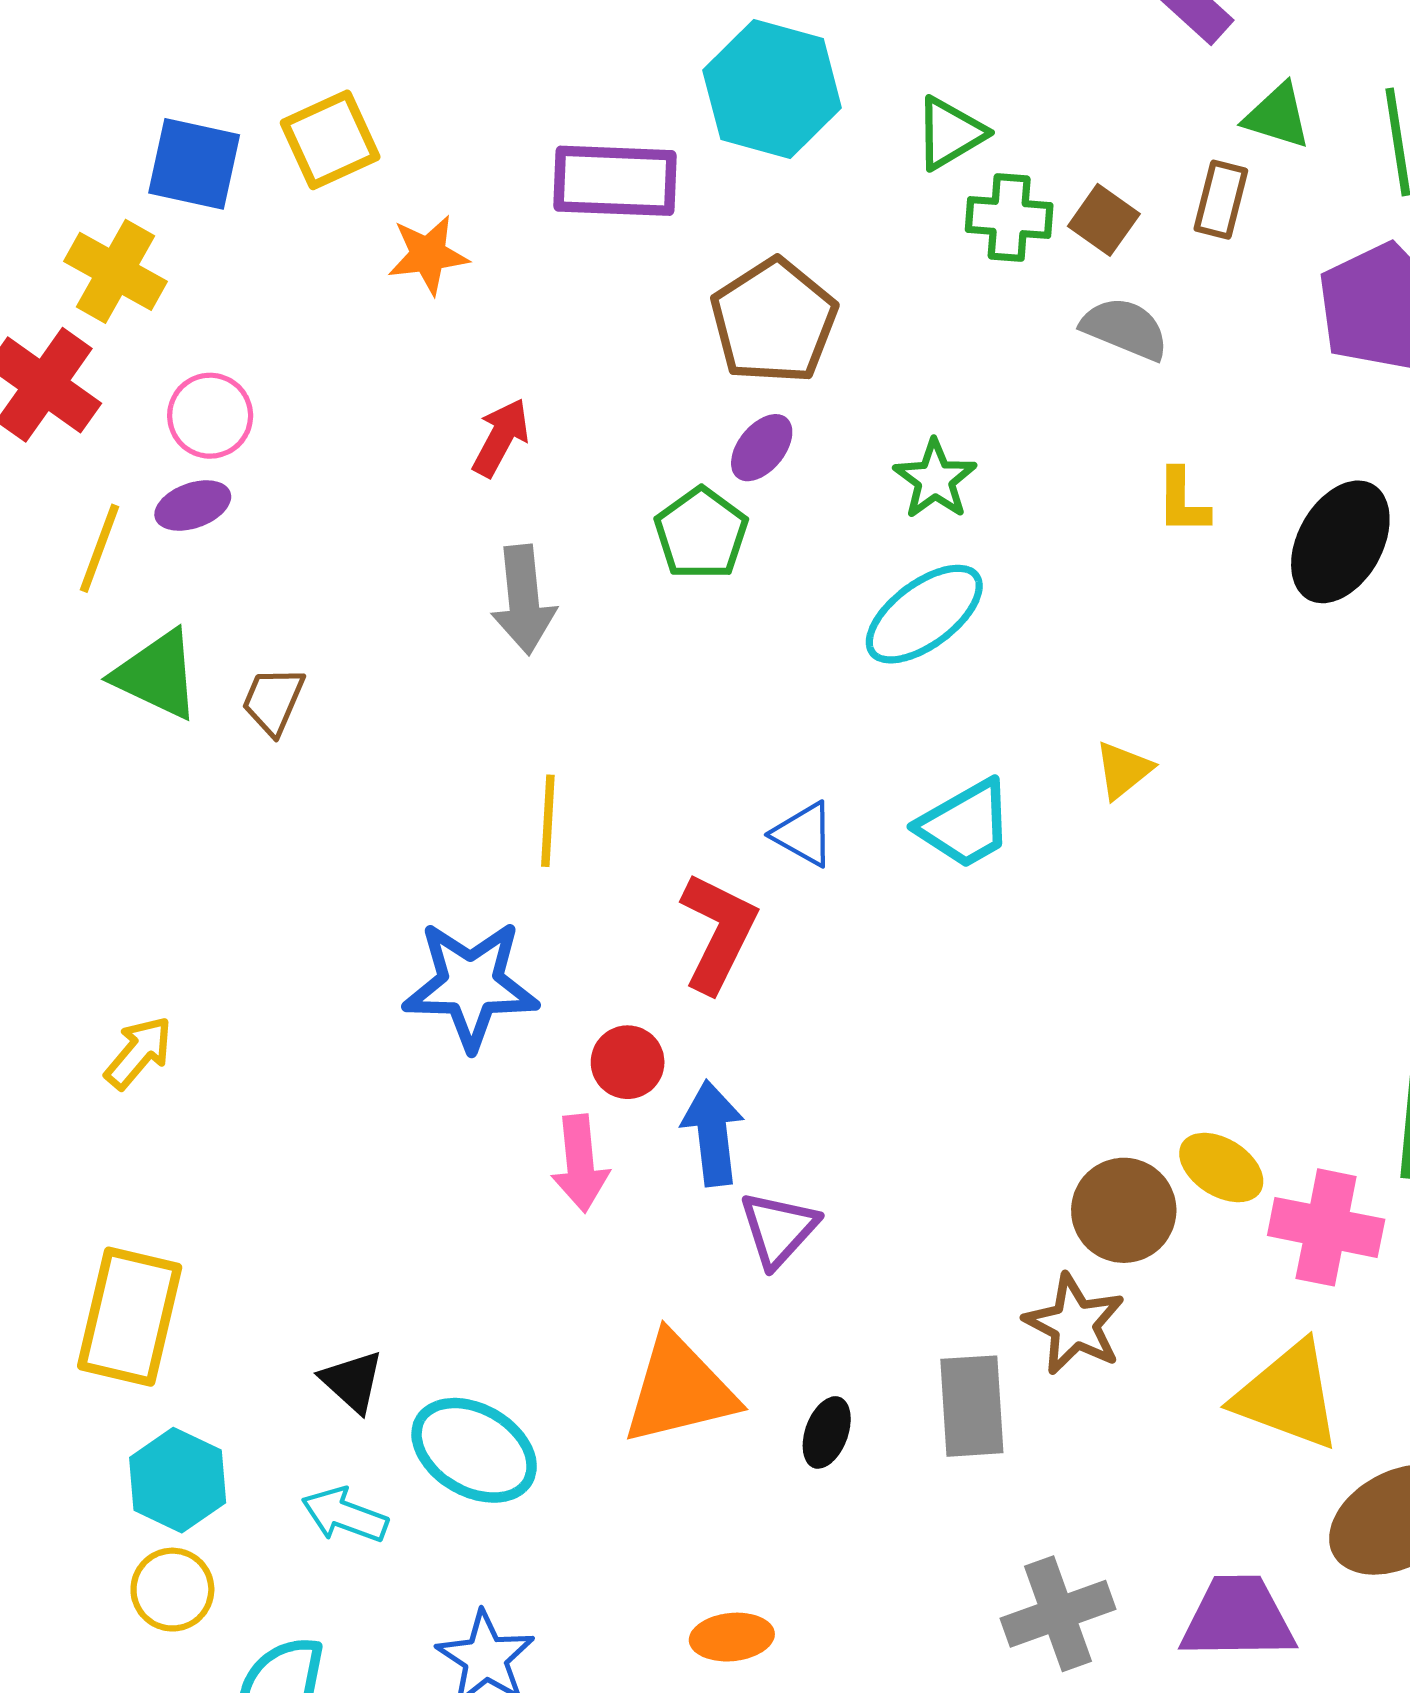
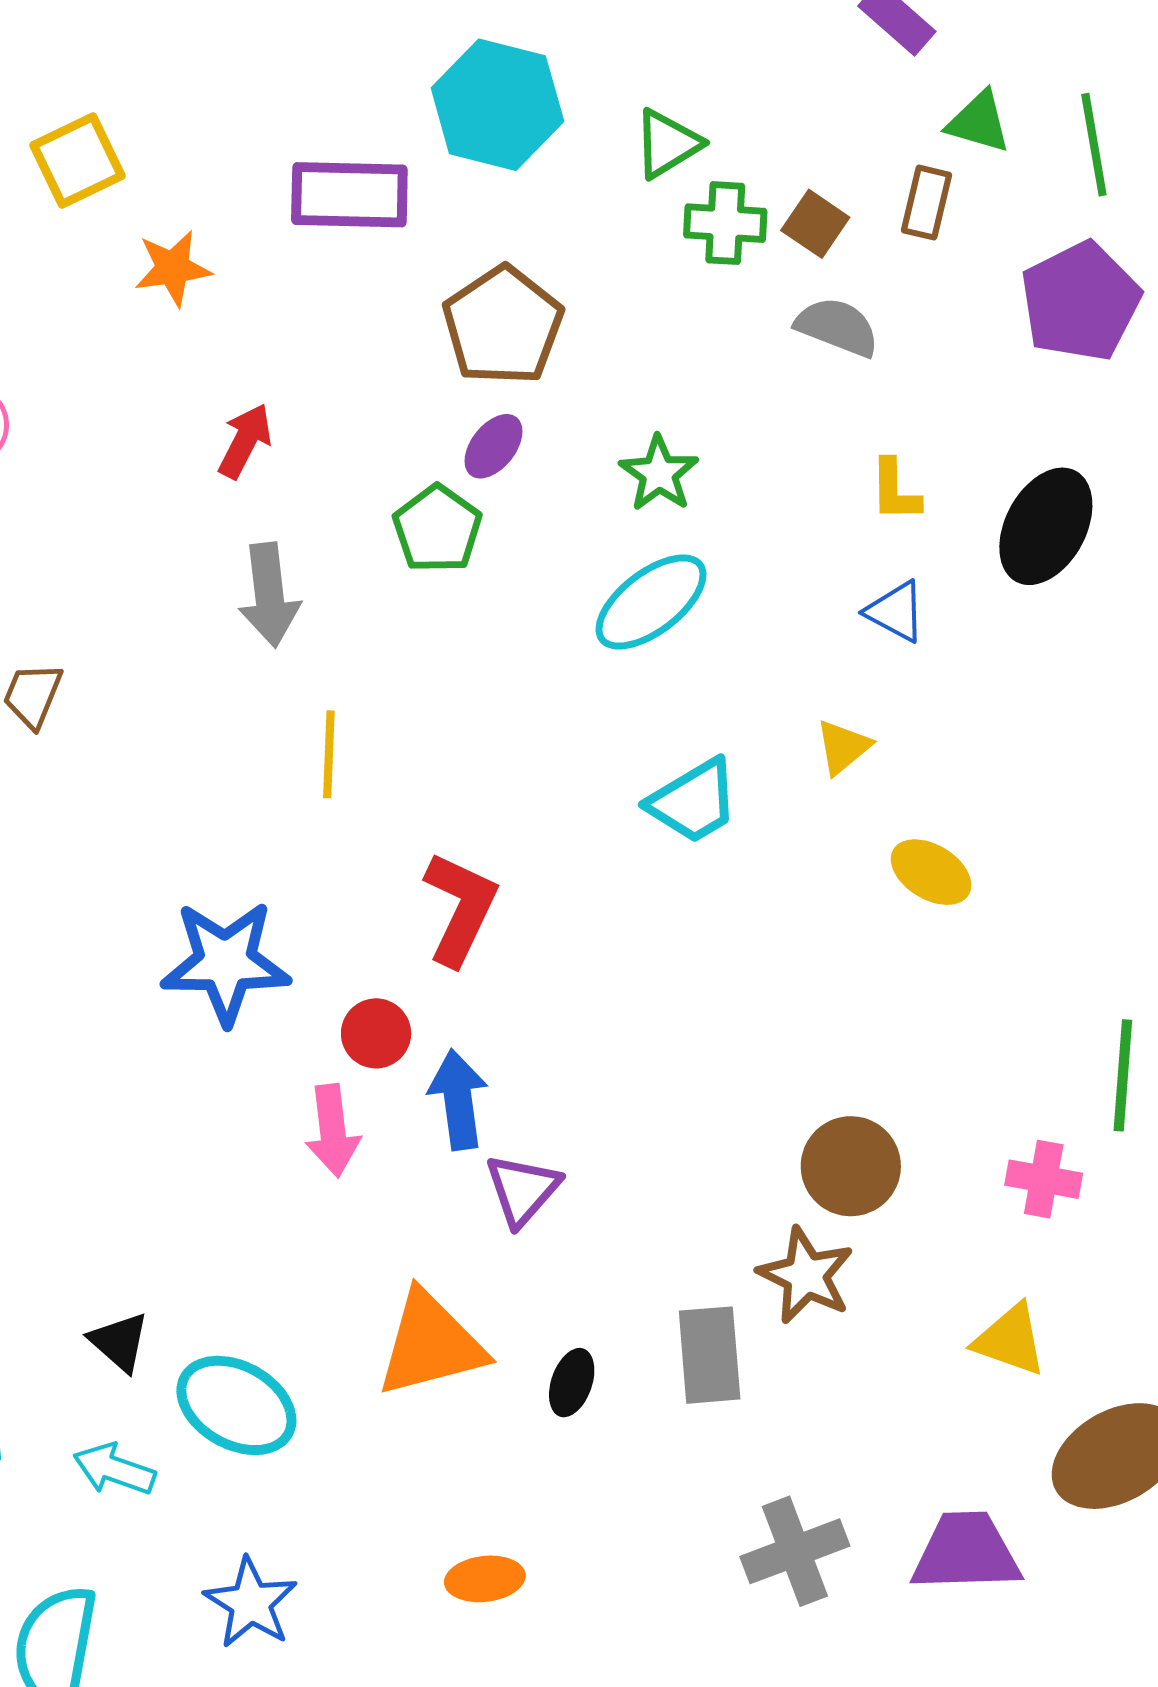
yellow line: (548, 821) -> (329, 754), moved
blue triangle: (804, 834) -> (896, 611), moved
yellow ellipse: (1221, 1168) -> (931, 872), moved
pink cross: (1326, 1227) -> (1044, 1179), size x0.7
yellow triangle: (1288, 1396) -> (1010, 1340), size x0.7

